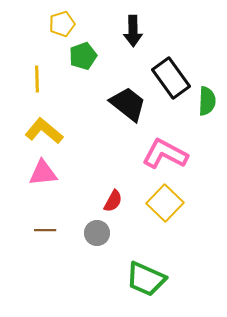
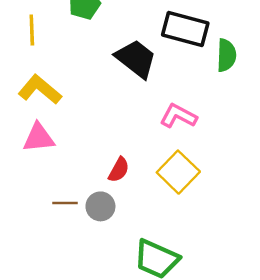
black rectangle: (171, 78) -> (185, 29), turned -39
pink L-shape: (165, 154) -> (178, 116), size x0.7
brown line: (45, 230) -> (65, 203), moved

